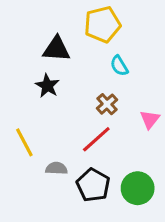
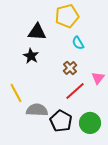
red line: (96, 139) -> (75, 91), moved
gray semicircle: (56, 168) -> (37, 110), size x1.5

